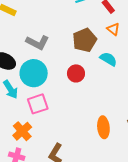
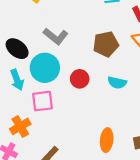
cyan semicircle: (108, 59) -> (117, 83), moved, turned 150
red circle: (76, 73) -> (80, 79), moved

